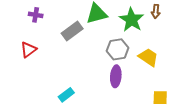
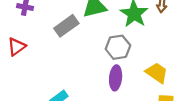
yellow trapezoid: (148, 57) -> (157, 73), moved

